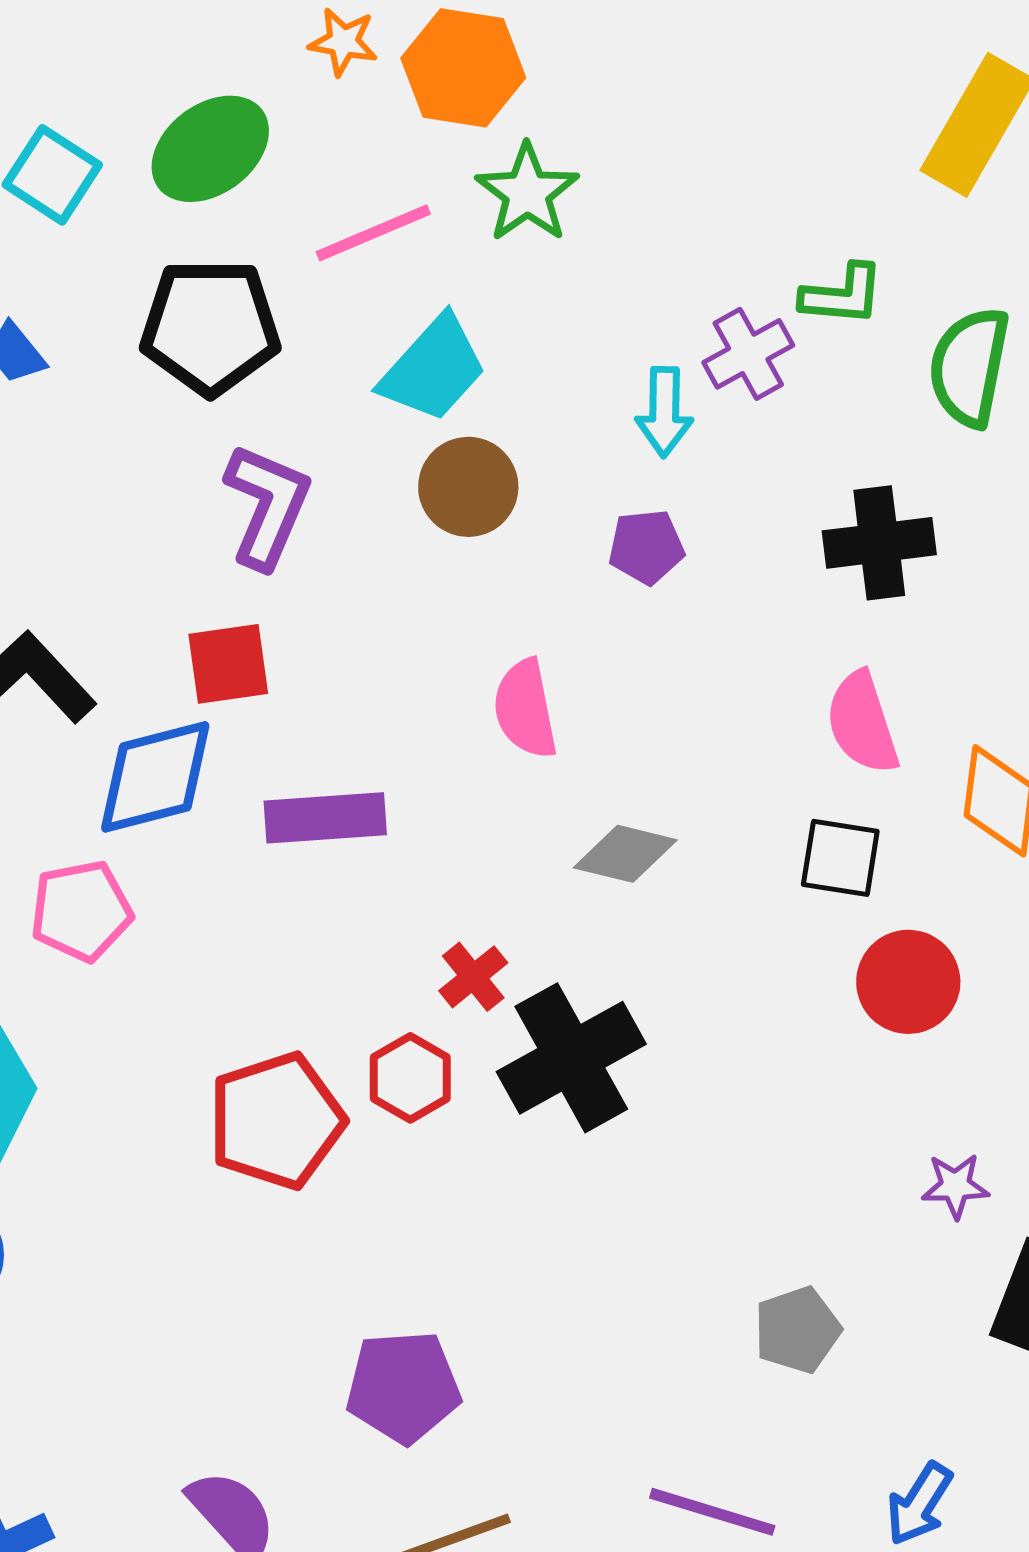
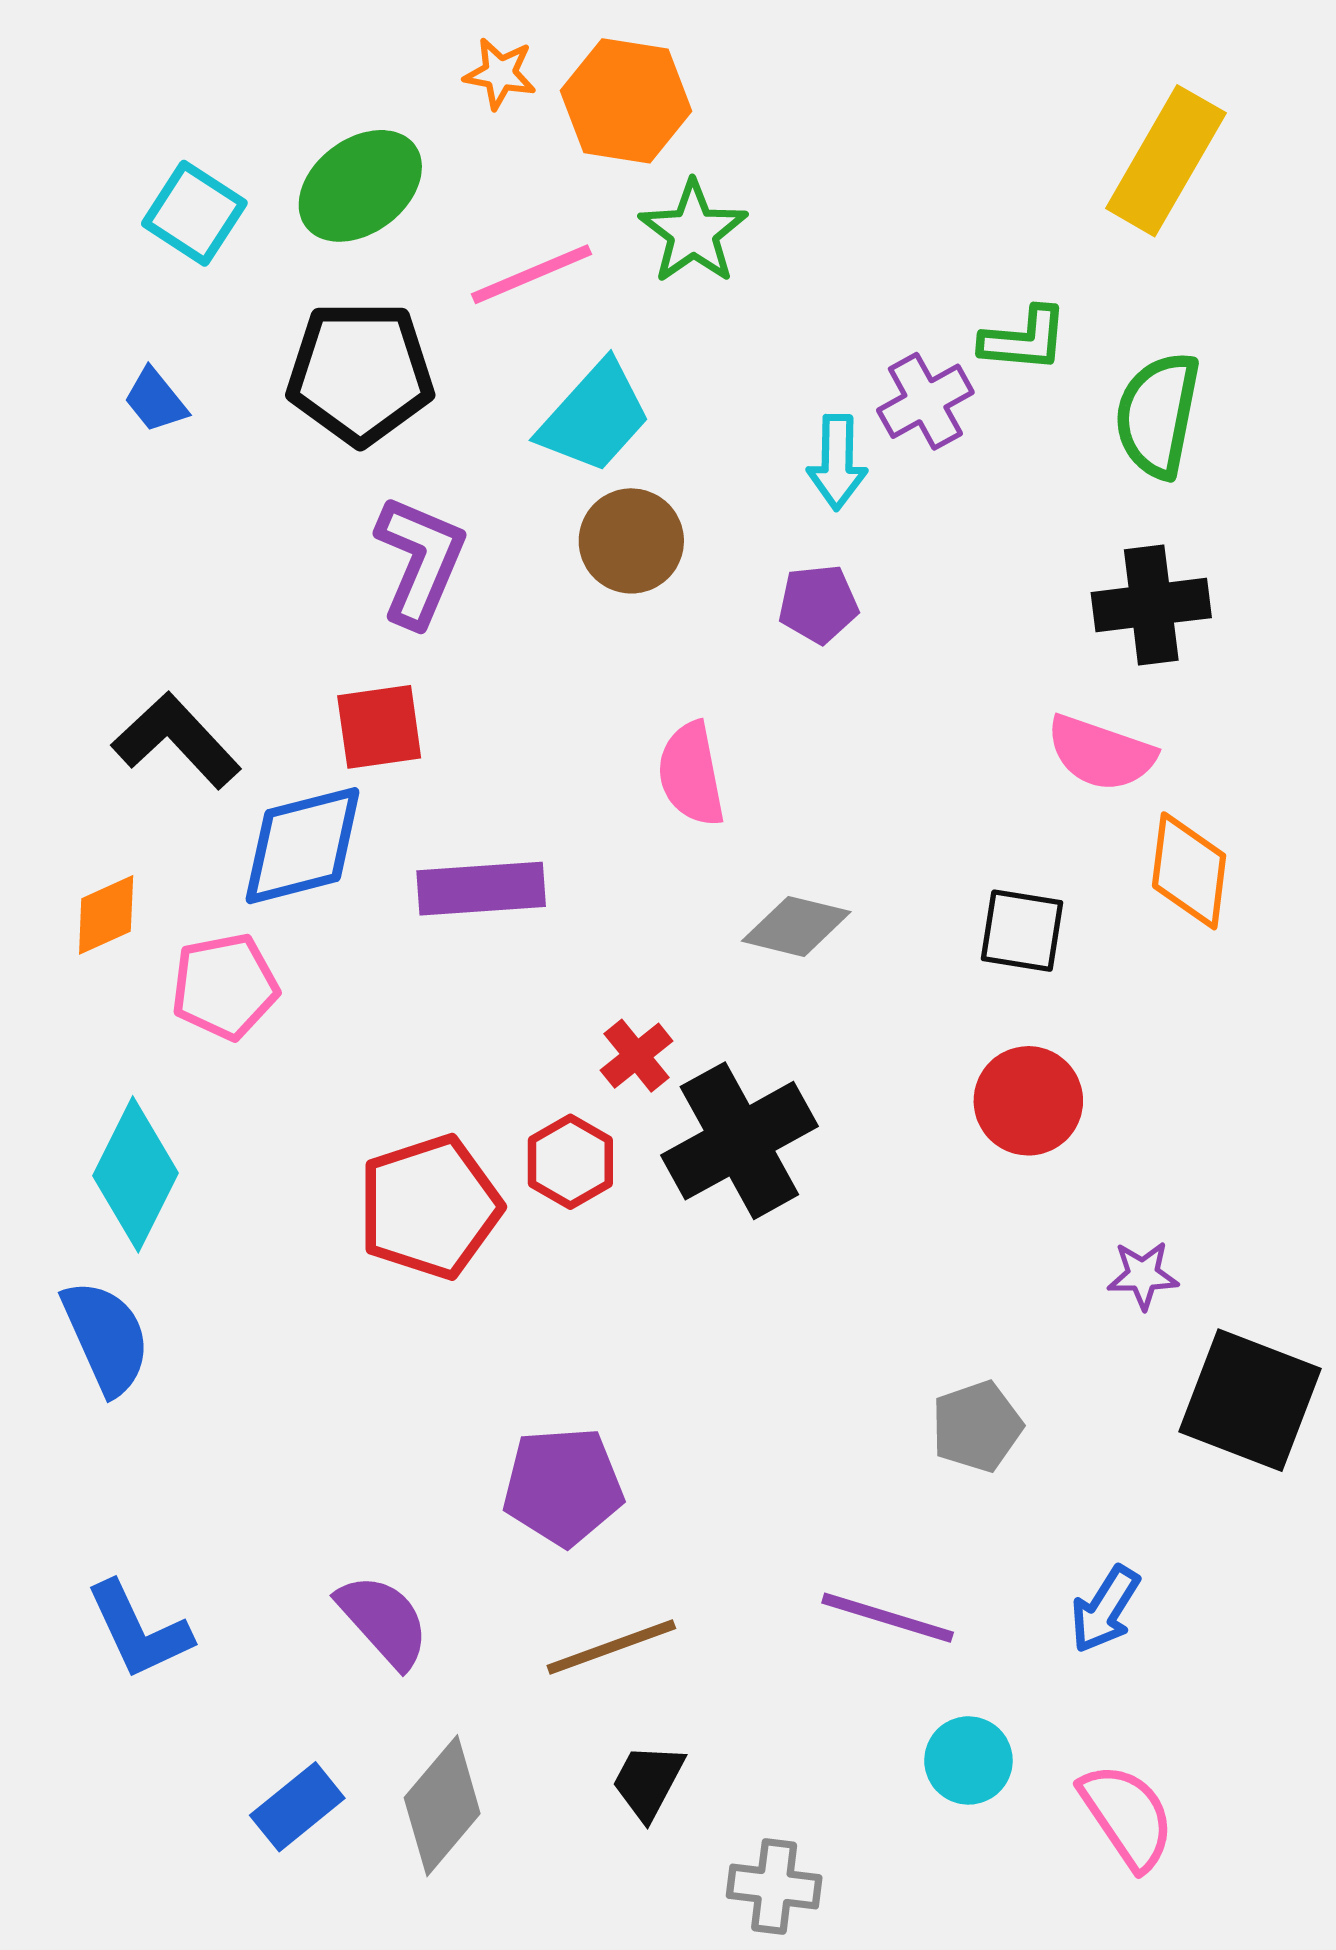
black cross: (879, 543) -> (1151, 605), moved
pink semicircle: (862, 723) -> (1101, 753), moved, turned -53
red circle: (908, 982) -> (1028, 1101), moved

